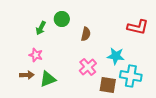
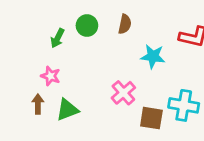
brown semicircle: (86, 34) -> (125, 24), moved
cyan star: (116, 56) -> (153, 56), moved
brown arrow: (27, 75) -> (38, 104), turned -88

